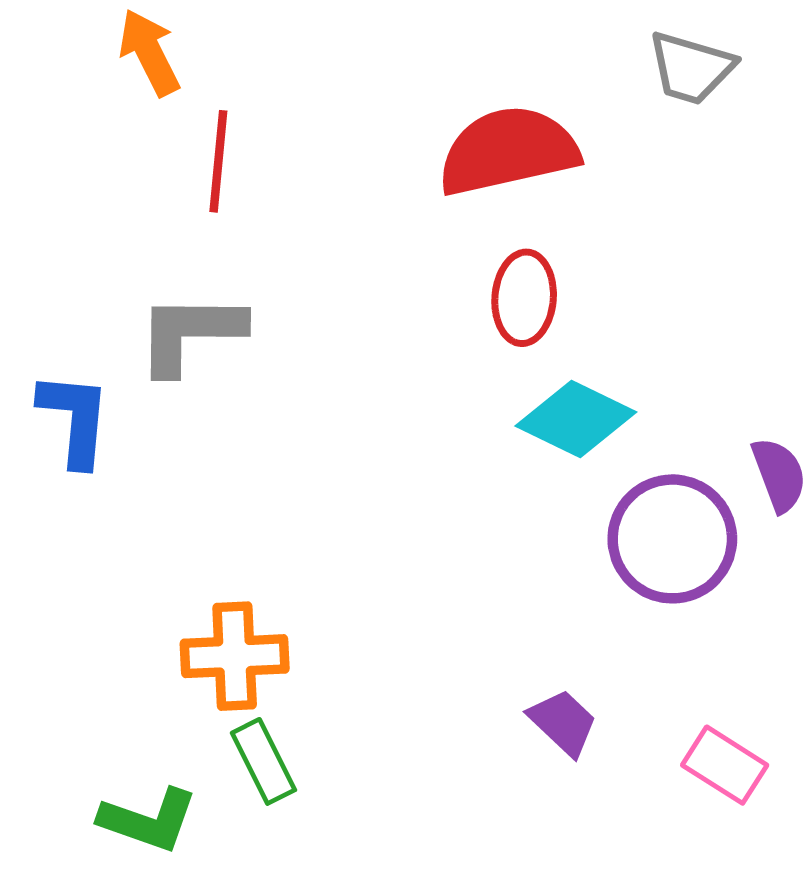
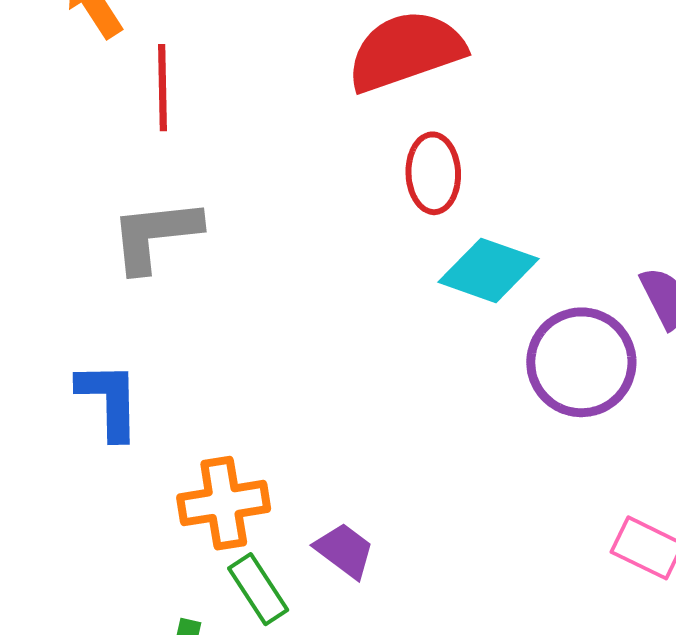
blue L-shape: (75, 419) -> (109, 400), moved
purple trapezoid: (563, 722) -> (345, 551), moved

